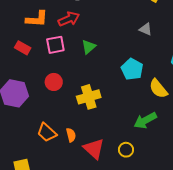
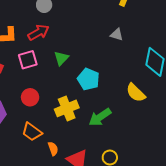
cyan pentagon: (132, 69) -> (88, 79), moved
green arrow: (145, 120) -> (100, 117), moved
orange trapezoid: (47, 133) -> (32, 132), moved

